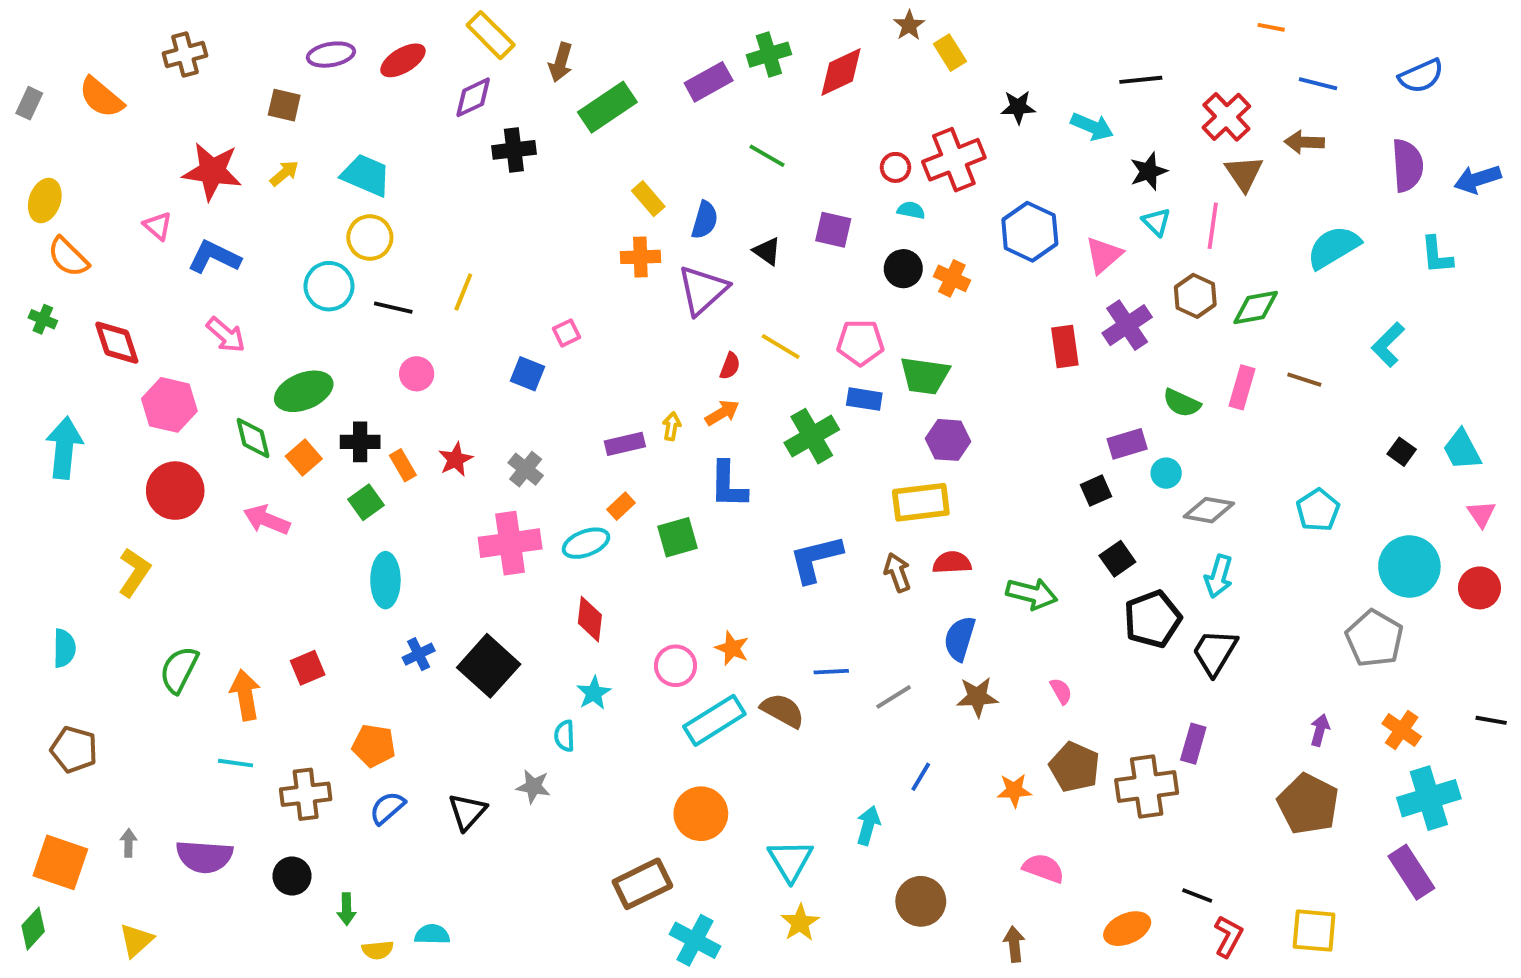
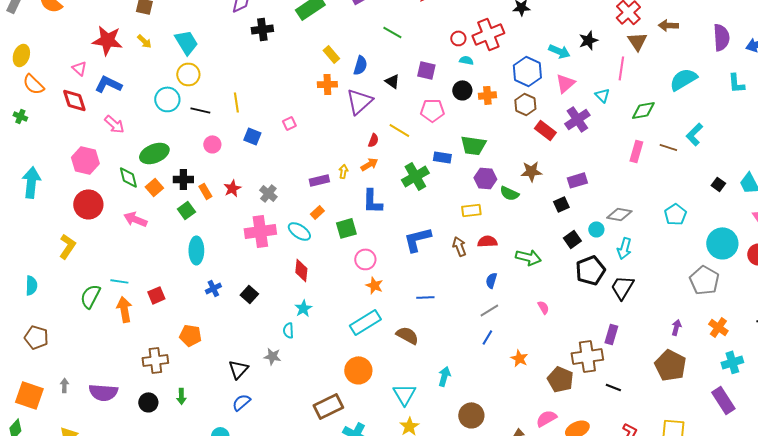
cyan arrow: (1092, 127) -> (559, 51), moved
yellow arrow: (284, 173) -> (144, 41), turned 84
cyan trapezoid: (366, 175) -> (186, 42), turned 36
cyan triangle: (1156, 222) -> (602, 95), moved
orange cross: (952, 278) -> (487, 95), turned -30
yellow line: (463, 292) -> (236, 102), turned -30
brown hexagon: (1195, 296) -> (525, 104), moved
red diamond: (117, 343) -> (74, 100), moved
pink pentagon: (860, 343) -> (432, 110), moved
cyan L-shape: (1388, 345) -> (694, 134), moved
red rectangle: (1065, 347) -> (545, 130), turned -45
blue square: (528, 374) -> (252, 136), moved
green semicircle: (1182, 403) -> (509, 193), moved
cyan circle: (1166, 473) -> (596, 229), moved
yellow rectangle: (921, 502) -> (471, 210), size x0.7
cyan ellipse: (586, 543) -> (299, 231), turned 55
blue semicircle: (960, 639) -> (491, 280), size x0.7
black square: (489, 666) -> (249, 294), size x0.6
pink circle: (676, 666) -> (365, 259), moved
gray line: (894, 697) -> (489, 310), moved
brown star: (977, 697) -> (531, 171), moved
brown semicircle: (783, 711) -> (407, 335), moved
cyan line: (236, 763) -> (119, 281), moved
brown pentagon: (1075, 767) -> (560, 379), moved
blue line: (921, 777) -> (487, 337), moved
orange star: (1014, 790) -> (519, 358), turned 30
cyan cross: (1429, 798) -> (732, 362), size x0.7
blue semicircle: (387, 808) -> (241, 402), moved
pink semicircle: (1043, 868) -> (546, 418), moved, turned -50
black line: (1197, 895) -> (613, 387), moved
green arrow: (347, 909) -> (181, 396), moved

